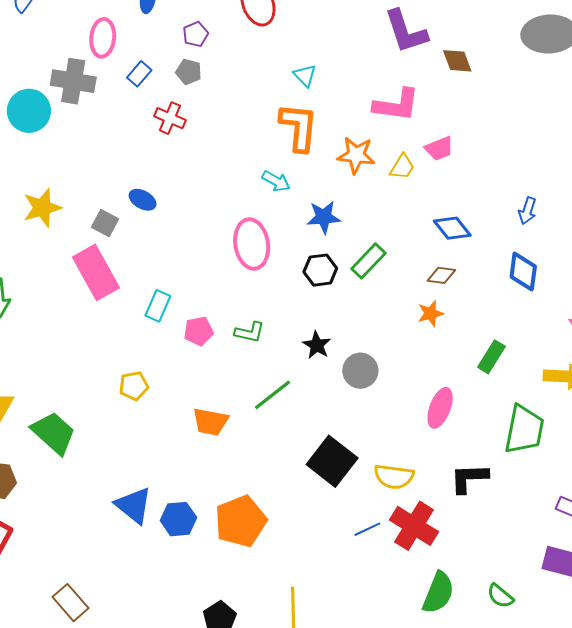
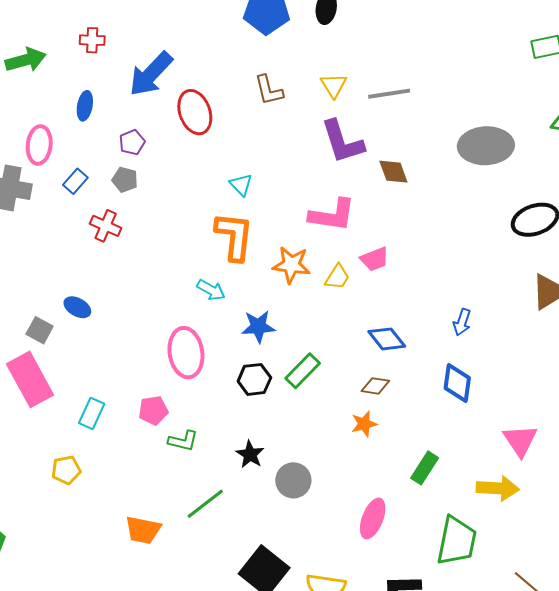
pink pentagon: (199, 331) -> (153, 410), moved
yellow pentagon: (134, 386) -> (66, 470), moved

